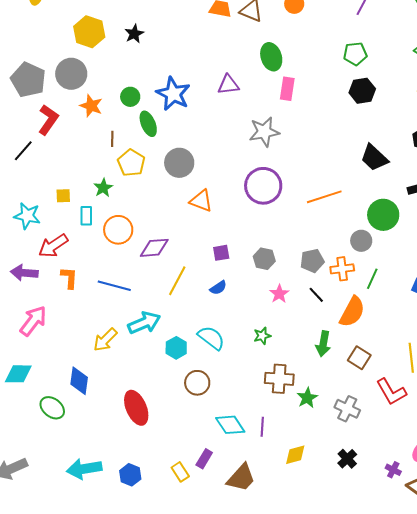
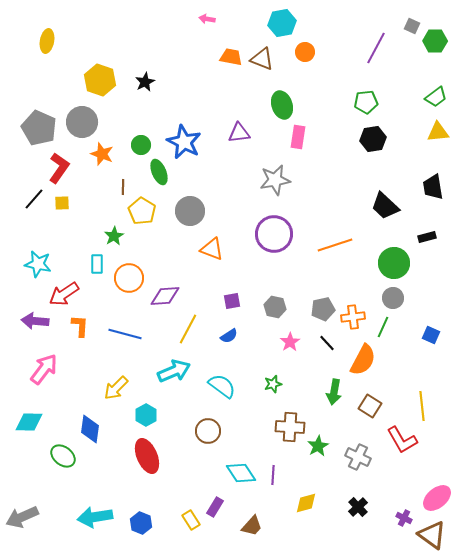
yellow square: (63, 196) -> (62, 203), moved
gray circle: (361, 241) -> (393, 298), moved
cyan arrow: (144, 323) -> (174, 371), moved
cyan hexagon: (176, 348) -> (146, 415), moved
brown trapezoid: (241, 478) -> (252, 526), size x0.7

